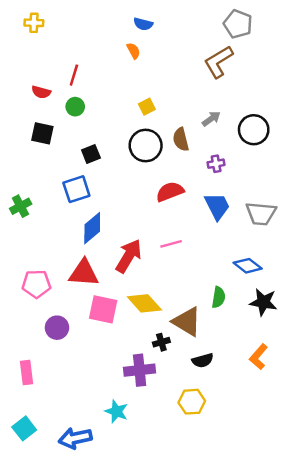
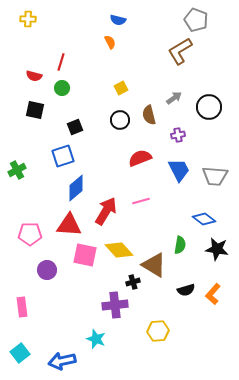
black circle: (146, 145) -> (120, 120), size x0.7
black semicircle: (203, 360) -> (186, 290), moved

